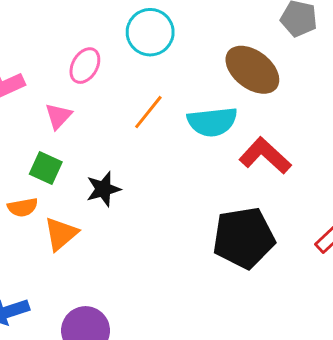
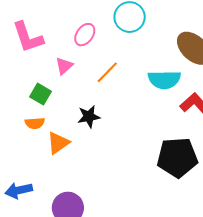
orange line: (148, 112) -> (107, 72), moved
green square: (46, 168) -> (40, 94), moved

